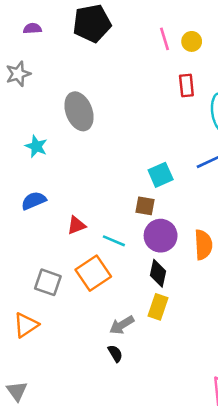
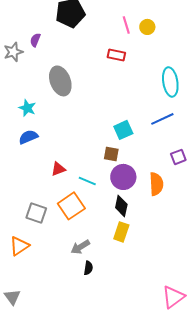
purple semicircle: (32, 28) -> (35, 40), moved, turned -64
red rectangle: (186, 85) -> (116, 55), moved, turned -72
blue semicircle: (34, 201) -> (28, 137), moved
gray arrow: (122, 325) -> (80, 247), moved
black semicircle: (115, 353) -> (88, 268), turned 40

